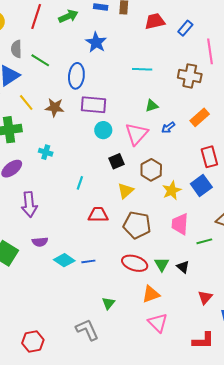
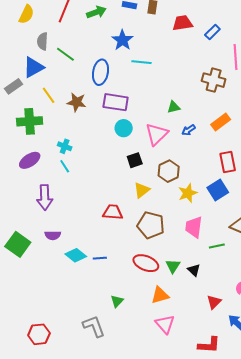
cyan line: (142, 69) -> (141, 62), moved
cyan line: (80, 183) -> (65, 166), moved, turned -56

